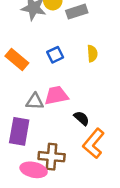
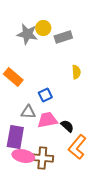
blue square: (55, 55) -> (45, 95), moved
pink trapezoid: (56, 95) -> (47, 120), moved
pink ellipse: (34, 170) -> (23, 156), moved

